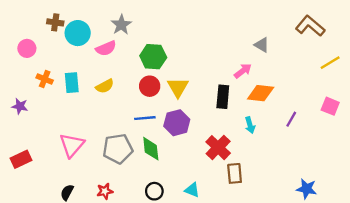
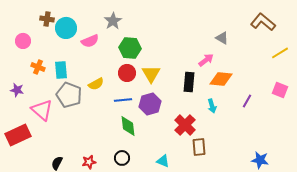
gray star: (121, 25) -> (113, 21), moved
yellow semicircle: (105, 86) -> (96, 84), moved
pink triangle: (72, 145) -> (42, 110), moved, turned -30
gray pentagon: (118, 149) -> (69, 95), moved, turned 30
red rectangle: (21, 159) -> (18, 135), size x1.4
black circle: (154, 191) -> (122, 158), moved

